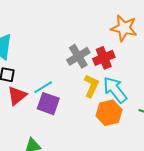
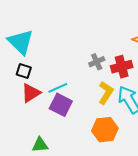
gray cross: (78, 56) -> (97, 62), size x0.7
orange hexagon: (109, 113) -> (105, 130), moved

